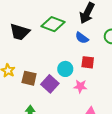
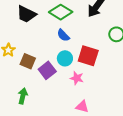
blue semicircle: (82, 38) -> (63, 35), moved
red square: (88, 62) -> (88, 56), size x1.5

